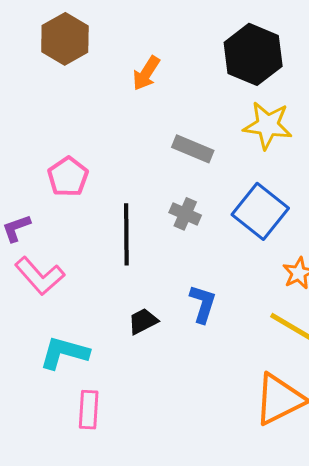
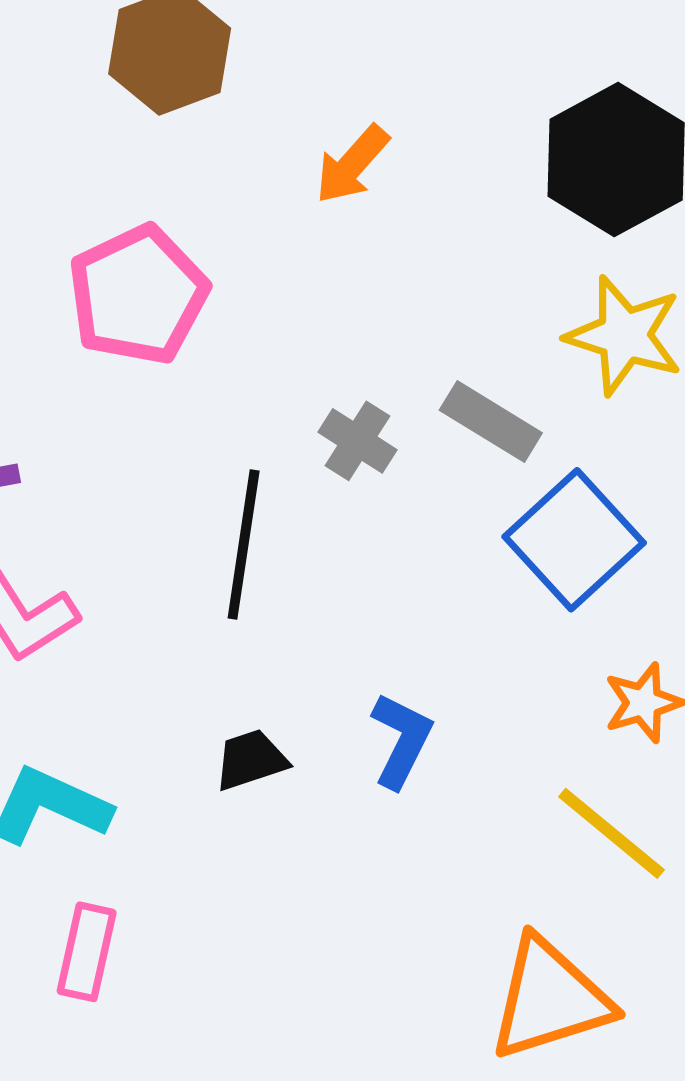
gray rectangle: (193, 149) -> (491, 421), moved
pink pentagon: (68, 177) -> (138, 295), moved, size x1.4
gray cross: (185, 214) -> (357, 441), moved

